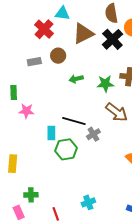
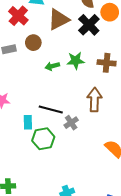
green star: (105, 84) -> (76, 61), moved
brown arrow: (117, 112) -> (94, 100), turned -125

